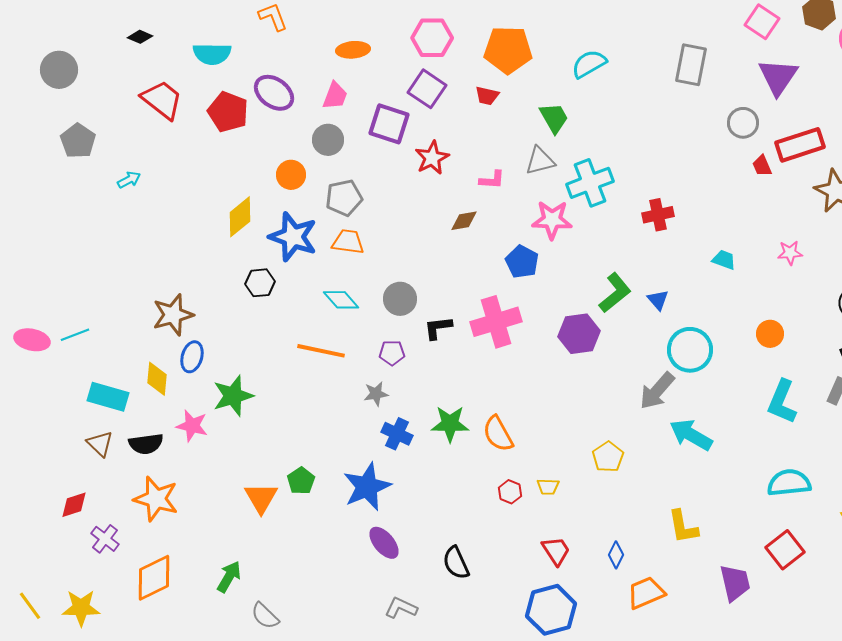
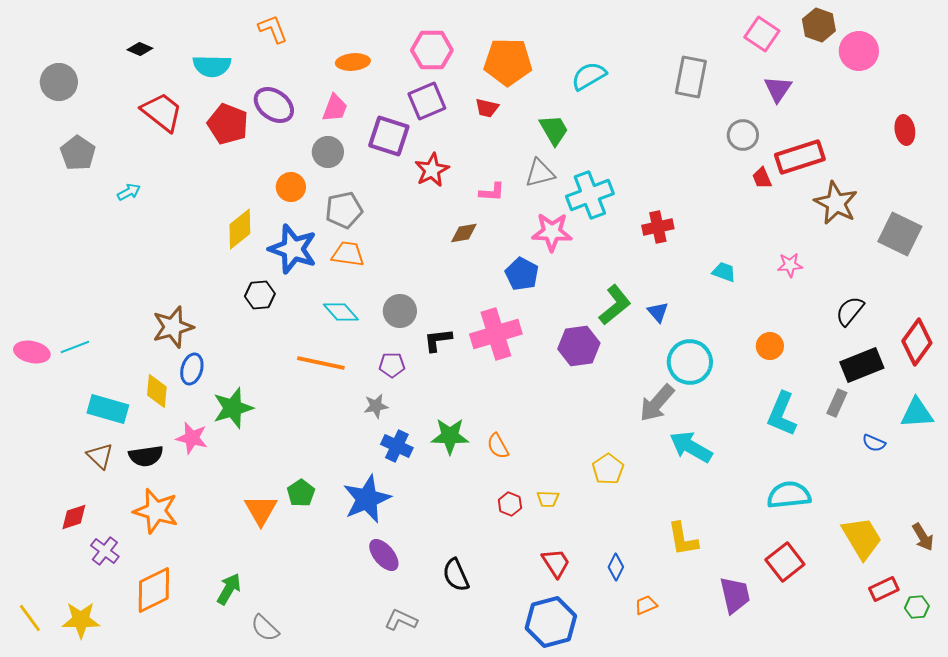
purple triangle: (778, 77) -> (778, 89), size x0.7
purple square: (427, 89) -> (427, 101), turned 33
orange semicircle: (498, 434) -> (498, 446), size x0.7
orange trapezoid: (646, 593) -> (646, 605), size x0.6

